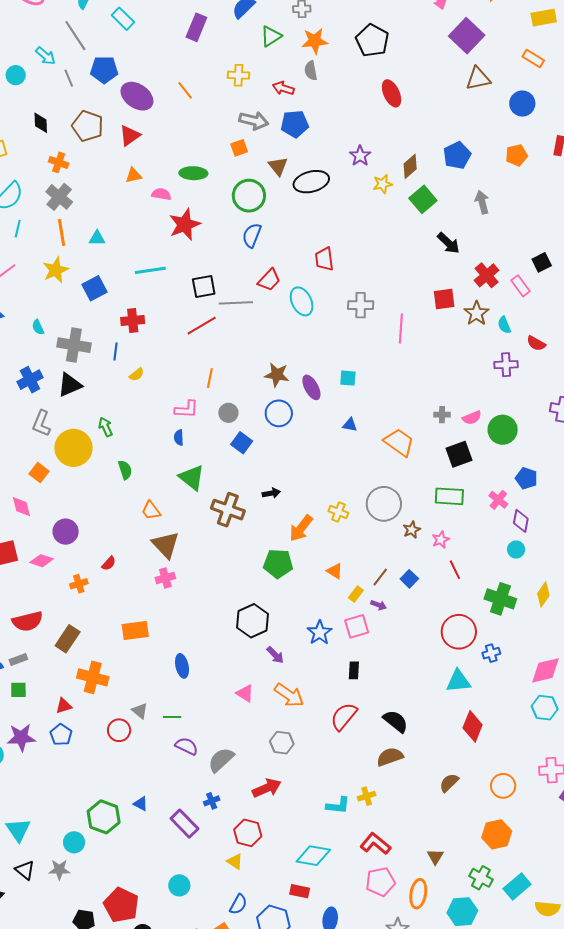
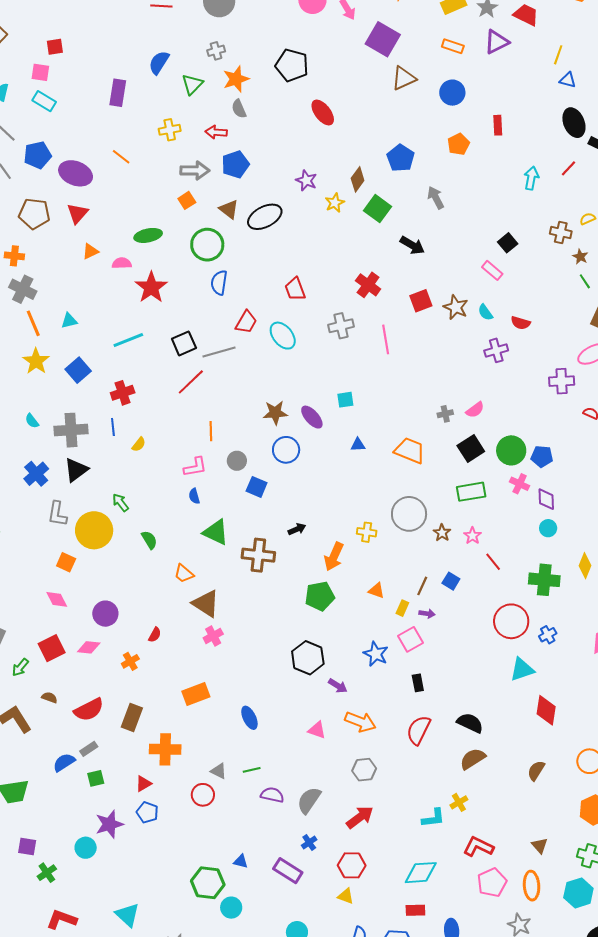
red cross: (487, 275) -> (368, 285), moved
green circle: (503, 430) -> (511, 450), moved
cyan circle: (74, 842) -> (231, 908), moved

